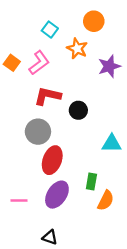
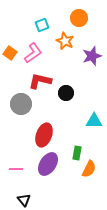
cyan square: (50, 30) -> (42, 25), turned 32
gray circle: (38, 132) -> (21, 104), moved
black triangle: (50, 237) -> (24, 200), moved, turned 32

